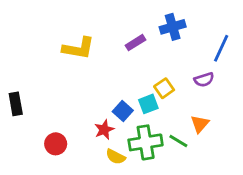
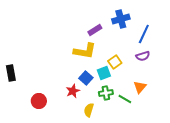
yellow L-shape: (78, 48) -> (85, 51), moved
blue line: (221, 48) -> (144, 34), moved
green cross: (146, 142) -> (106, 93), moved, size x0.6
yellow semicircle: (116, 157) -> (89, 110), moved, turned 80

